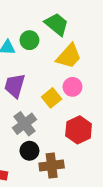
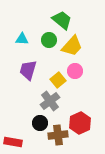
green circle: (29, 40) -> (49, 40), moved
gray cross: (25, 124) -> (50, 101), moved
red hexagon: (79, 130) -> (80, 123), moved

